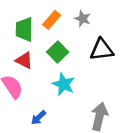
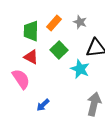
cyan star: (64, 84) -> (80, 69), moved

